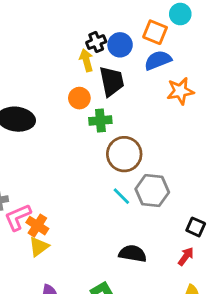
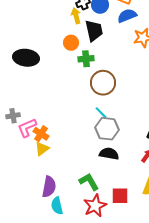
gray hexagon: (152, 191) -> (107, 129), moved

